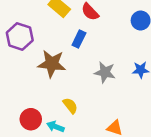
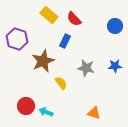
brown star: (52, 64) -> (43, 61), turned -30
yellow semicircle: (70, 106) -> (61, 83), moved

